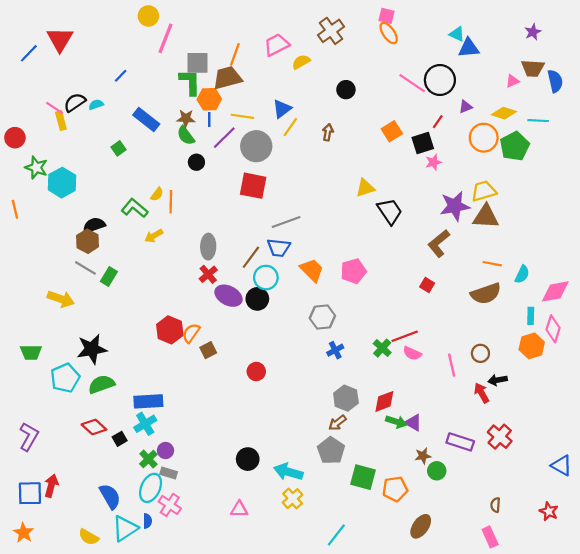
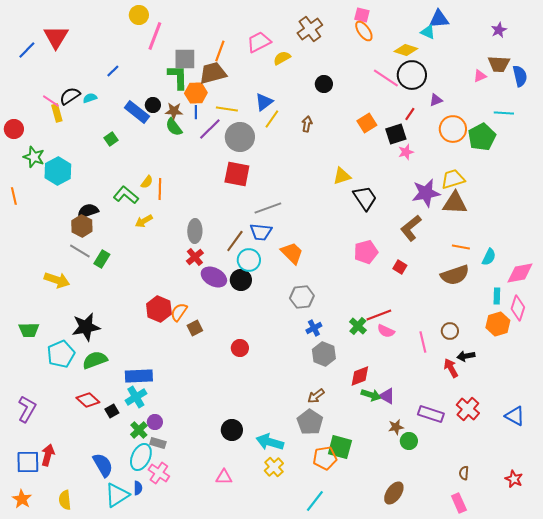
blue triangle: (469, 48) -> (439, 19), moved
yellow diamond: (504, 113) -> (406, 50), moved
black circle: (196, 162) -> (153, 105), moved
pink pentagon: (353, 271) -> (366, 252), moved
gray hexagon: (346, 398) -> (324, 354), moved
blue triangle: (562, 465) -> (515, 416), moved
orange pentagon: (395, 489) -> (325, 458), moved
yellow semicircle: (89, 537) -> (65, 500), moved, turned 54

